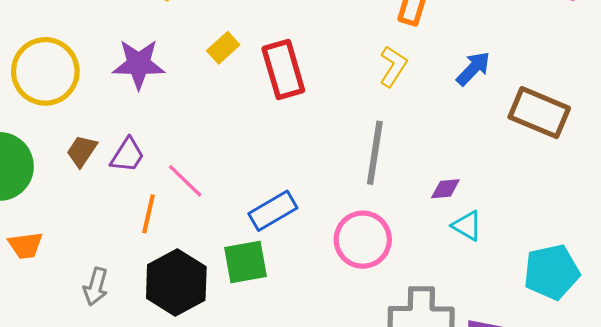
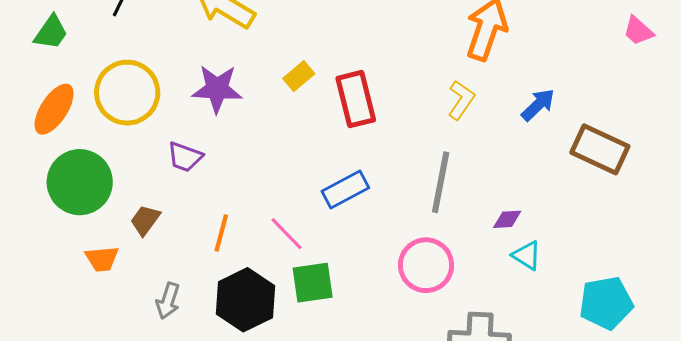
brown trapezoid: (82, 151) -> (145, 220), moved
purple trapezoid: (127, 155) -> (185, 157), moved, turned 75
pink line: (185, 181) -> (286, 234), moved
blue rectangle: (273, 211) -> (345, 189), moved

